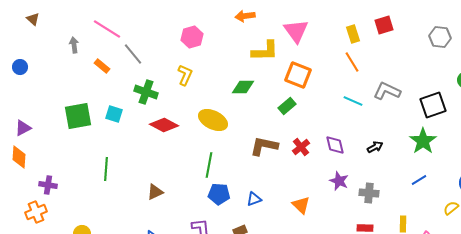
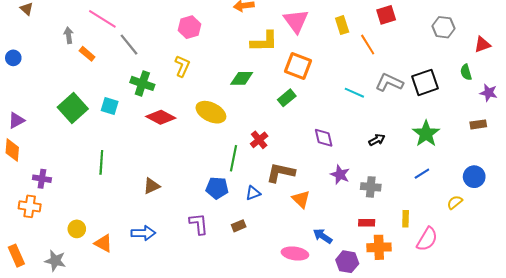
yellow rectangle: (353, 34) -> (342, 25), moved
orange line: (352, 62) -> (368, 45), moved
orange rectangle: (102, 66) -> (87, 54), moved
black square: (433, 105) -> (425, 82), moved
green square: (78, 116) -> (73, 108), turned -32
purple diamond: (335, 145) -> (324, 138), moved
brown L-shape: (264, 146) -> (281, 173), moved
red cross: (301, 147) -> (259, 140), moved
green line: (209, 165) -> (233, 158), moved
orange cross: (36, 212) -> (30, 206), turned 30

